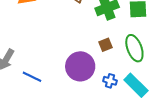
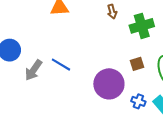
blue line: (32, 77) -> (61, 65), moved

